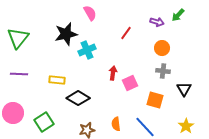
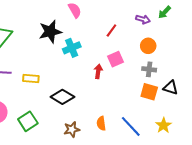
yellow rectangle: (57, 80) -> (31, 78), moved
pink square: (130, 83) -> (116, 59), moved
black triangle: (184, 89) -> (171, 88), turned -42
orange square: (155, 100) -> (149, 92), moved
yellow star: (186, 126) -> (163, 125), moved

